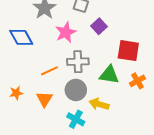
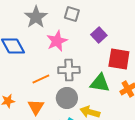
purple square: (99, 26) -> (99, 35), moved

